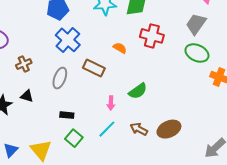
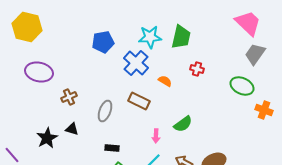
gray trapezoid: (196, 24) -> (255, 54), moved
red cross: (152, 36) -> (197, 69), size x0.6
blue cross: (68, 40) -> (136, 63), moved

